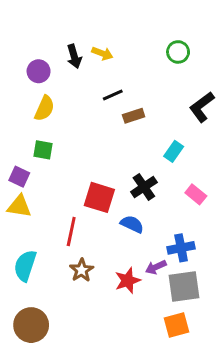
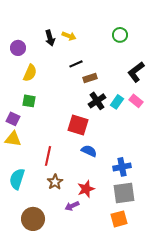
purple circle: (39, 71) -> (18, 48), moved
black cross: (144, 187) -> (97, 101), moved
pink rectangle: (196, 194) -> (136, 101), moved
red square: (99, 197) -> (78, 125), moved
purple arrow: (156, 267) -> (72, 206), moved
brown circle: (31, 325) -> (33, 219), moved

